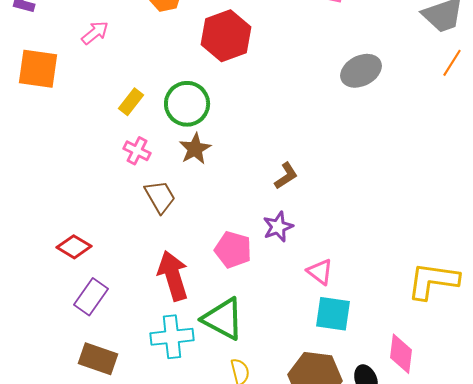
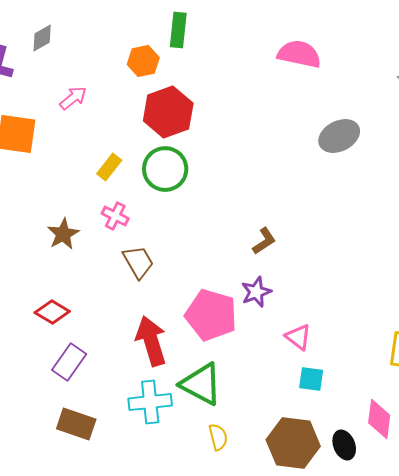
red hexagon: (226, 36) -> (168, 112), moved
brown star: (195, 149) -> (63, 234), moved
pink pentagon: (233, 250) -> (211, 315), size x1.4
cyan square: (333, 314) -> (311, 379), size x0.7

